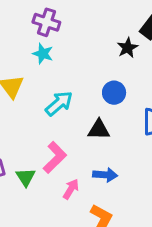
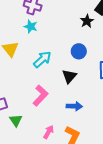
black triangle: (99, 130) -> (69, 76), turned -49
green triangle: (26, 177) -> (16, 120), moved
pink arrow: (71, 189) -> (49, 132), moved

